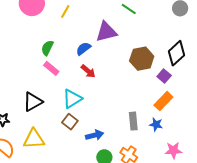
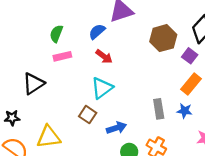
pink rectangle: (51, 68) -> (62, 56), turned -49
cyan triangle: (72, 99) -> (102, 88), moved
black triangle: (33, 102) -> (33, 84), moved

